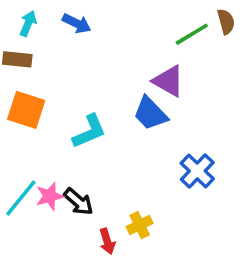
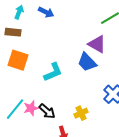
yellow cross: (140, 225) -> (81, 113), moved

